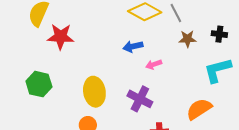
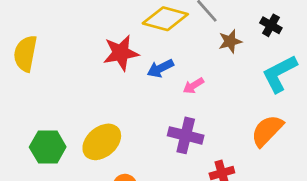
black cross: (219, 34) -> (271, 25), turned 35
red star: (61, 37) -> (121, 53), moved
yellow ellipse: (94, 92) -> (102, 142), moved, turned 72

